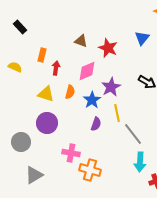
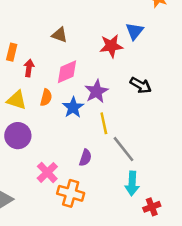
red star: (108, 48) -> (111, 46), moved, turned -30
purple semicircle: (96, 124) -> (85, 158), moved
pink cross: (71, 153) -> (47, 172), turned 36

